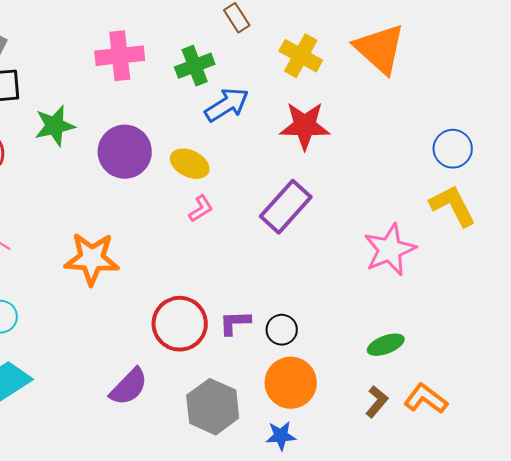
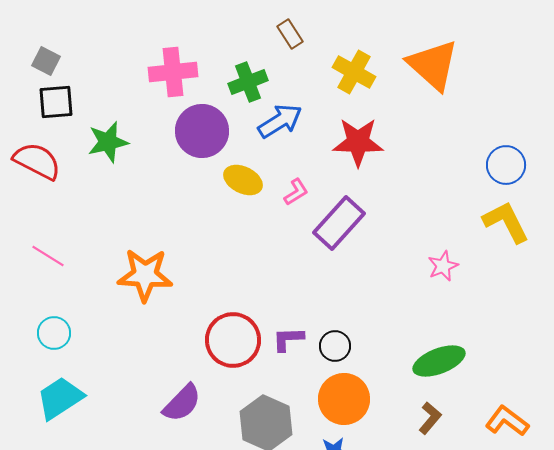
purple circle: (125, 152) -> (202, 131), moved
pink L-shape: (201, 209) -> (296, 192), moved
pink star: (390, 250) -> (443, 266), size x0.6
green ellipse: (386, 345) -> (439, 361), size x1.4
orange L-shape: (426, 399) -> (507, 421), moved

